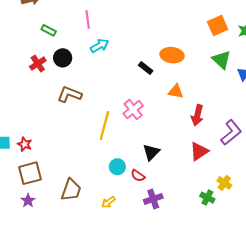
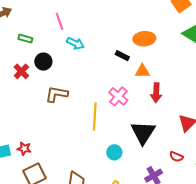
cyan arrow: (100, 46) -> (75, 43), turned 66
orange triangle: (176, 91) -> (142, 71), moved
red arrow: (197, 115) -> (156, 93), moved
black triangle: (151, 152) -> (143, 133), size x1.5
red semicircle: (138, 176) -> (176, 157), moved

